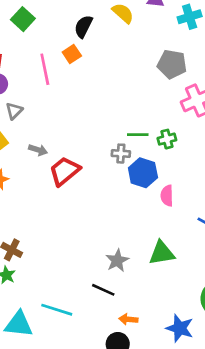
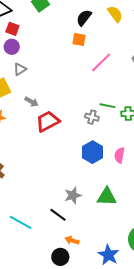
orange square: (72, 54) -> (79, 39), moved, turned 32
pink line: (45, 69) -> (101, 62), moved, turned 45
blue hexagon: (143, 173) -> (93, 152), moved

